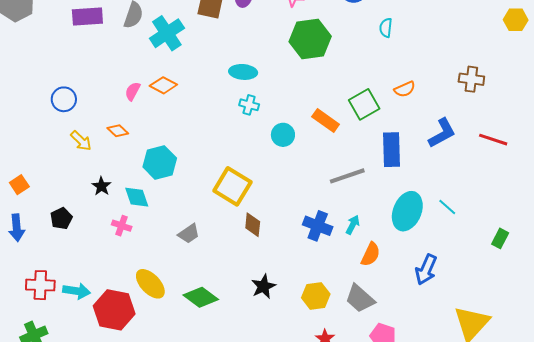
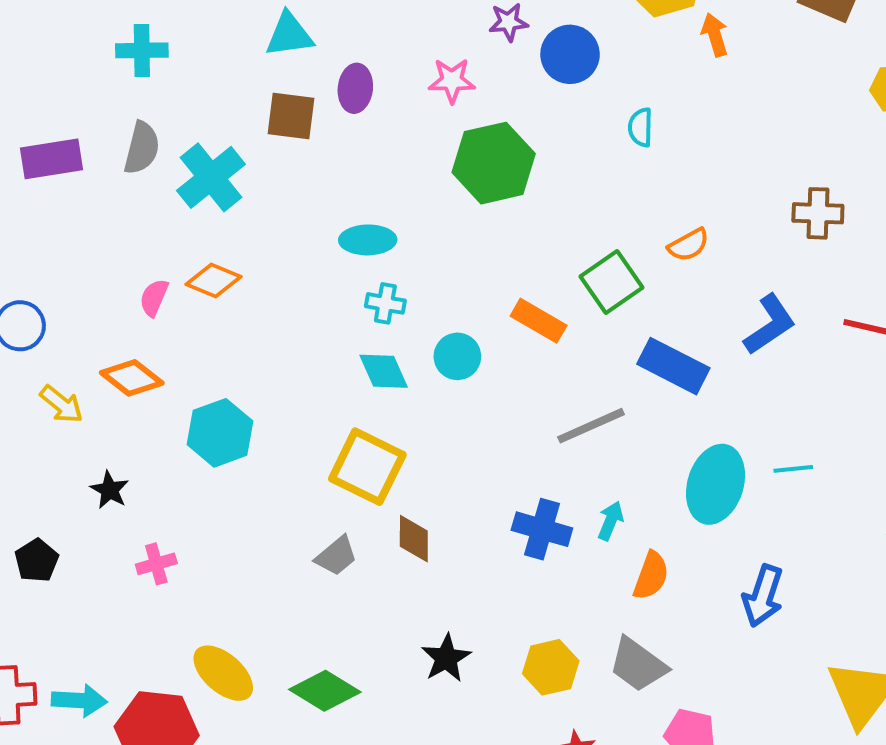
orange diamond: (118, 131) -> (132, 378), size x1.4
blue rectangle: (391, 150) -> (673, 366), turned -56
cyan diamond: (137, 197) -> (384, 371), moved
cyan line: (447, 207) -> (793, 469), turned -42
pink cross: (122, 226) -> (156, 564), turned -30
gray trapezoid: (189, 234) -> (336, 556), moved

